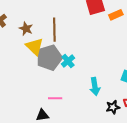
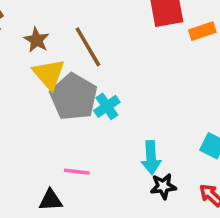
brown line: (54, 30) -> (88, 47), turned -35
gray pentagon: (49, 58) -> (74, 97), turned -30
black star: (113, 107) -> (163, 186), moved

